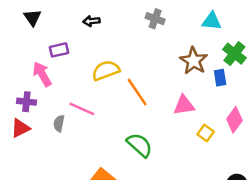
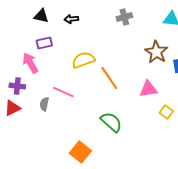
black triangle: (32, 18) -> (41, 16), moved, turned -42
gray cross: (155, 19) -> (124, 17), turned -35

